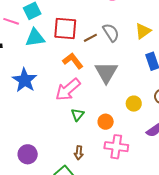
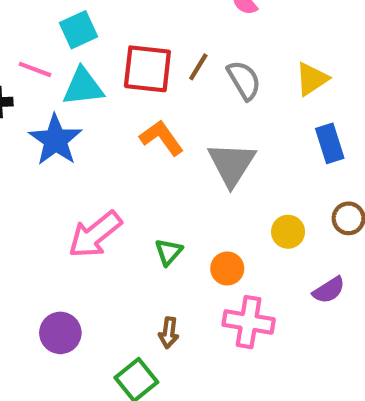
pink line: (11, 21) -> (35, 69), moved
brown line: (90, 38) -> (198, 67), moved, turned -32
blue star: (25, 80) -> (55, 140), moved
pink arrow: (68, 90) -> (95, 235), moved

